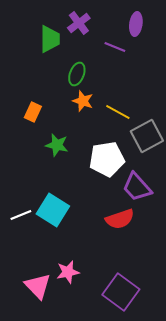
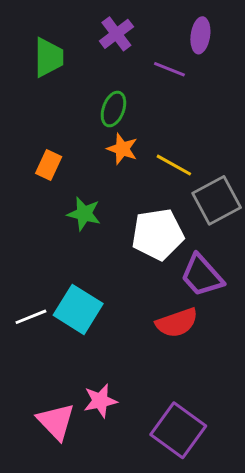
green trapezoid: (50, 39) -> (49, 57), moved

